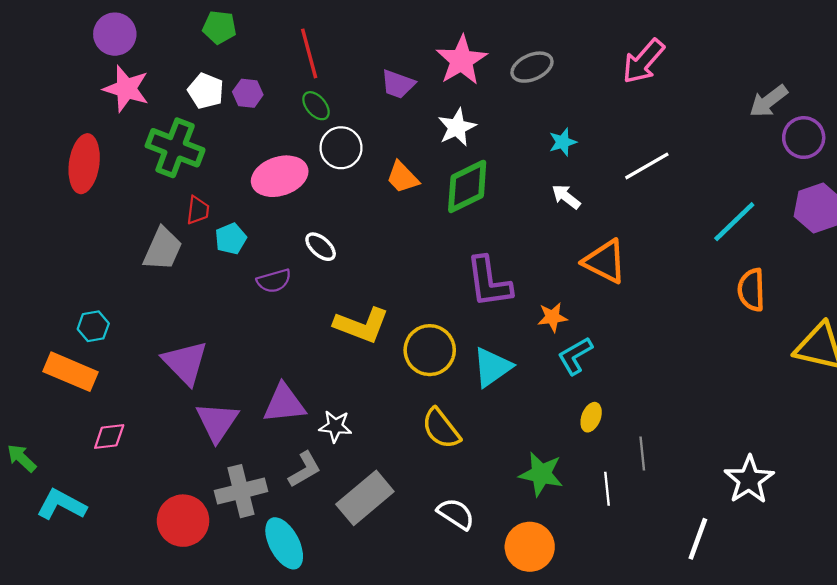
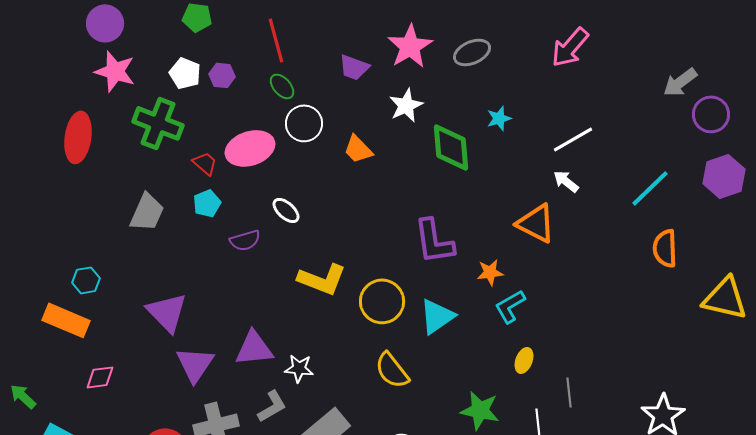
green diamond: (467, 186) -> (451, 147), moved, turned -69
white arrow: (566, 197) -> (566, 181), moved
red trapezoid: (198, 210) -> (205, 163), moved, turned -56

